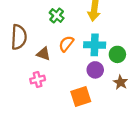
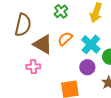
cyan cross: (95, 45) -> (91, 44), turned 30
brown triangle: (43, 54) -> (43, 44), size x1.5

